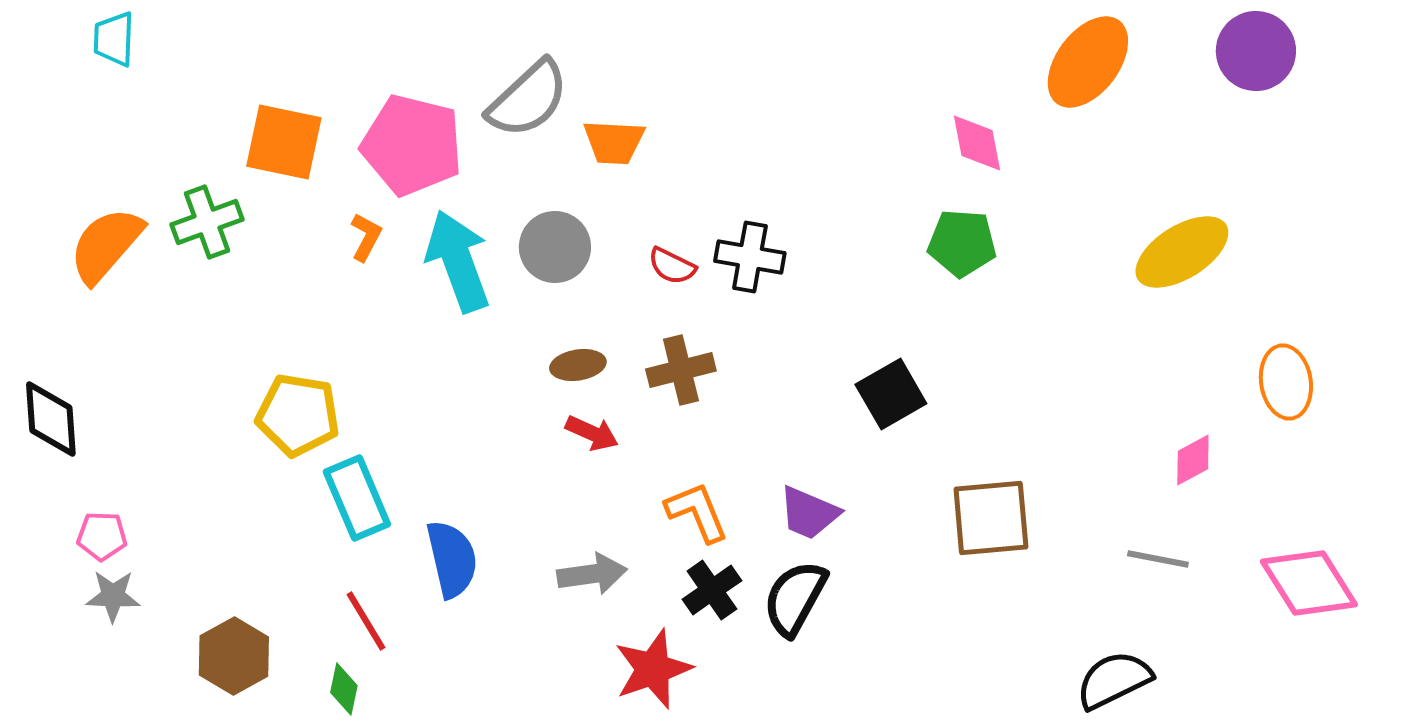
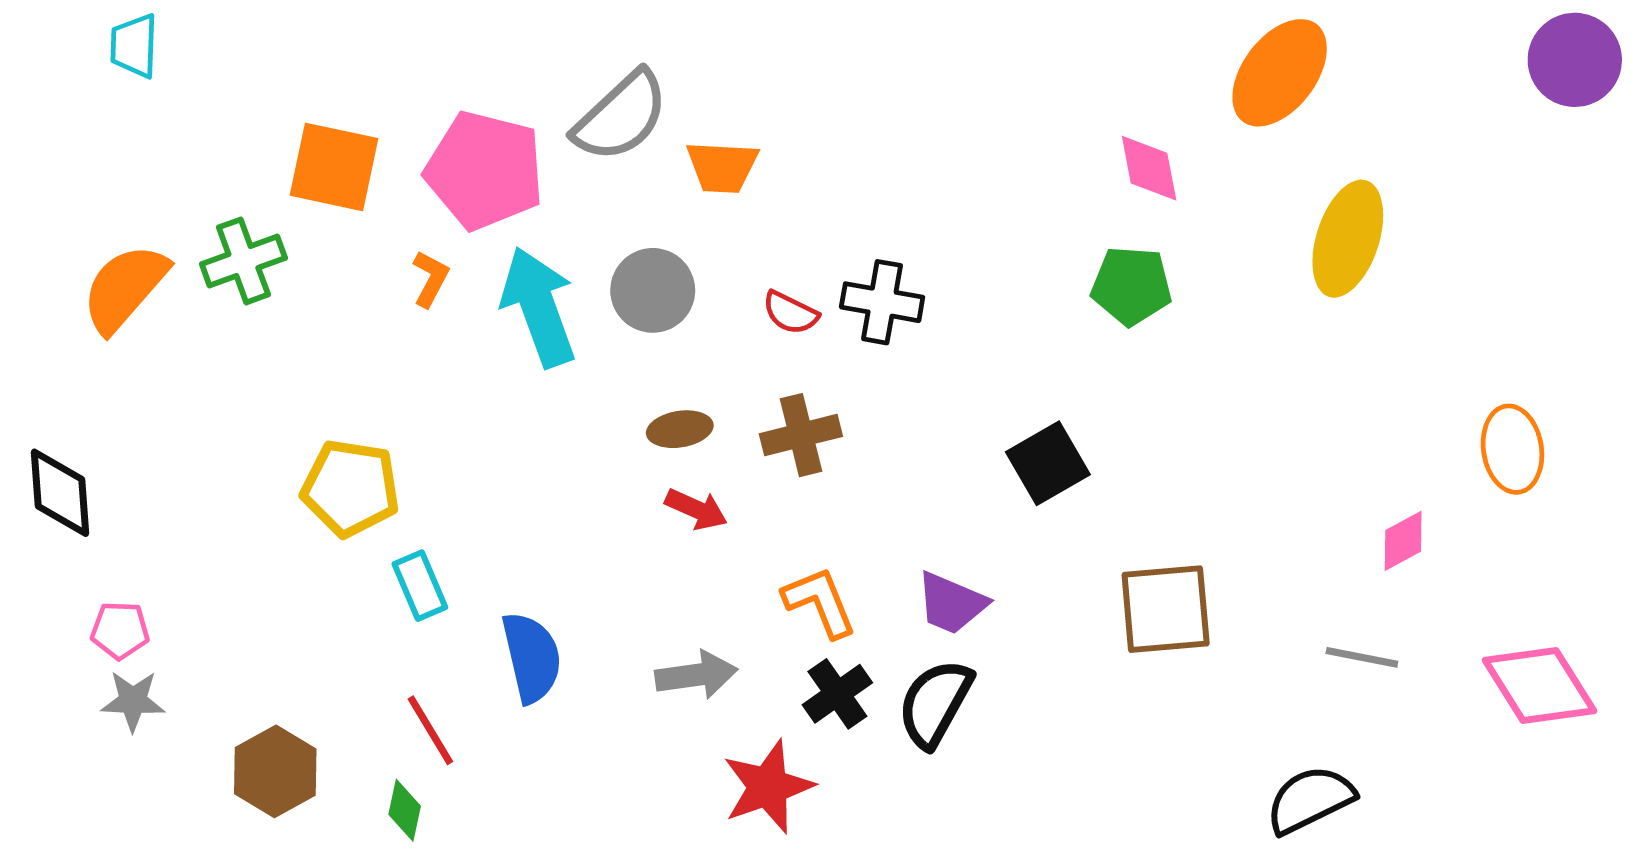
purple circle: (1256, 51) -> (1575, 60), moved
yellow ellipse: (1182, 252) -> (1348, 239), moved, turned -40
cyan rectangle: (357, 498) -> (420, 586), size x0.7

